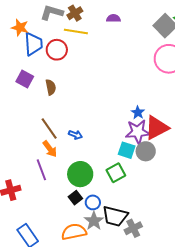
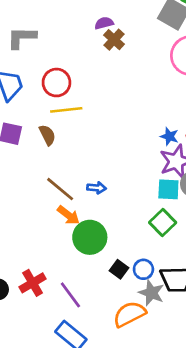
brown cross: (75, 13) -> (114, 40), moved
yellow line: (76, 32) -> (66, 110), moved
red circle: (57, 50) -> (56, 83), moved
purple line: (41, 170) -> (70, 295), moved
green circle: (80, 174) -> (90, 237), moved

